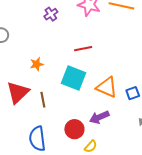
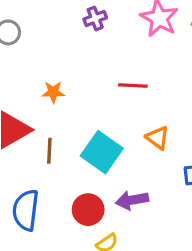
cyan square: (74, 78) -> (102, 152), moved
orange triangle: (107, 87) -> (158, 138), moved, size x0.7

